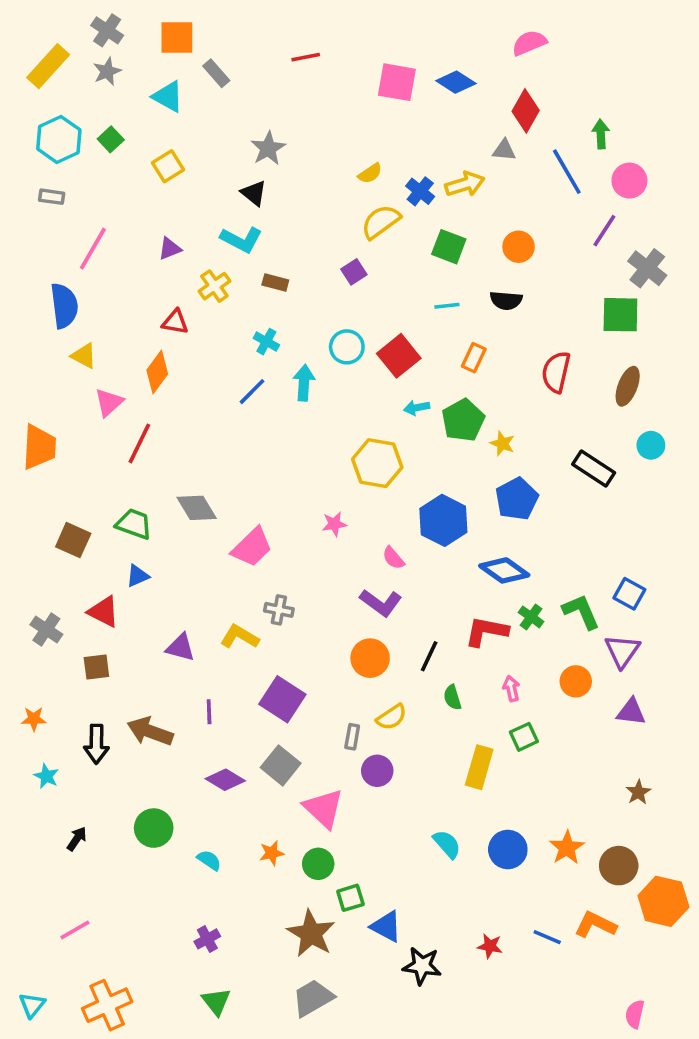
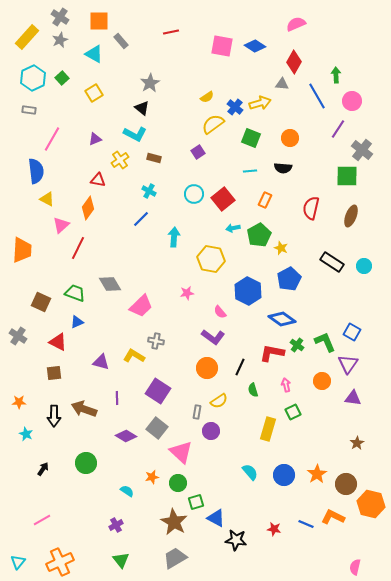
cyan arrow: (304, 383) -> (174, 237), moved
cyan circle: (651, 445) -> (364, 266), moved
gray cross: (46, 629) -> (18, 336), moved
cyan semicircle: (209, 860) -> (127, 491), moved

